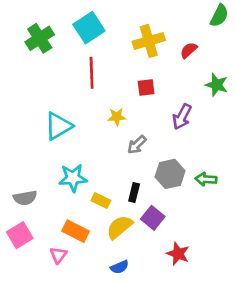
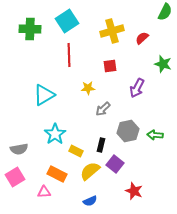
green cross: (40, 38) -> (30, 29), turned 35
cyan star: (73, 178) -> (55, 134), turned -30
pink triangle: (58, 255) -> (44, 192), turned 48

